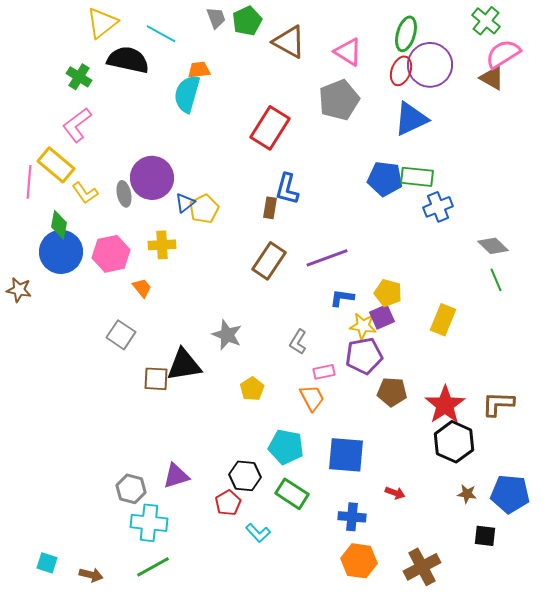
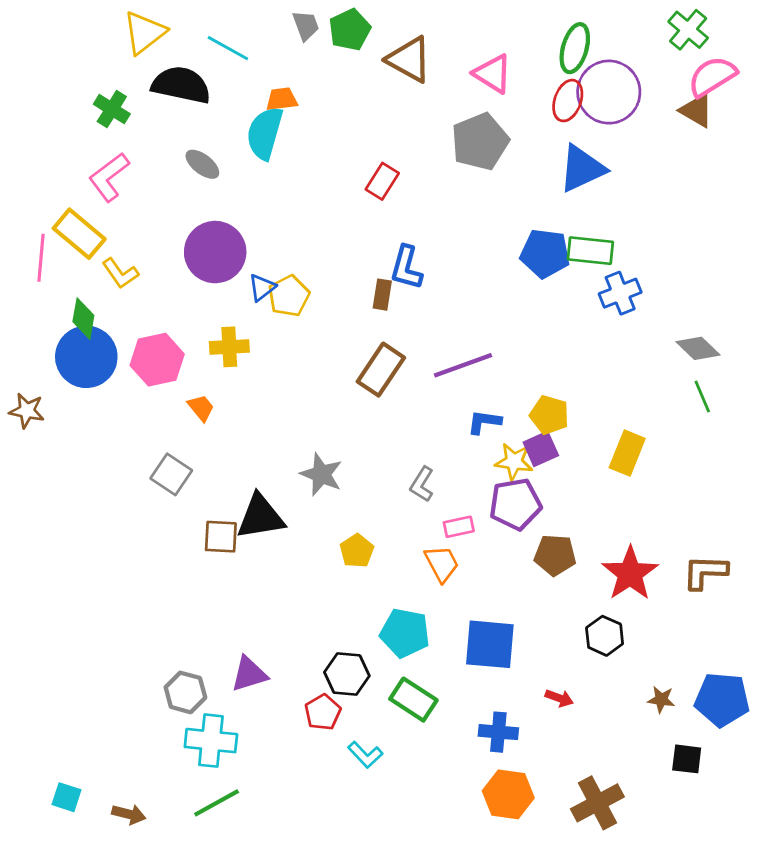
red rectangle: (270, 128) -> (382, 181), size x0.6
gray ellipse: (124, 194) -> (202, 164), moved, turned -40
black hexagon: (454, 442) -> (605, 636), moved, size x0.7

